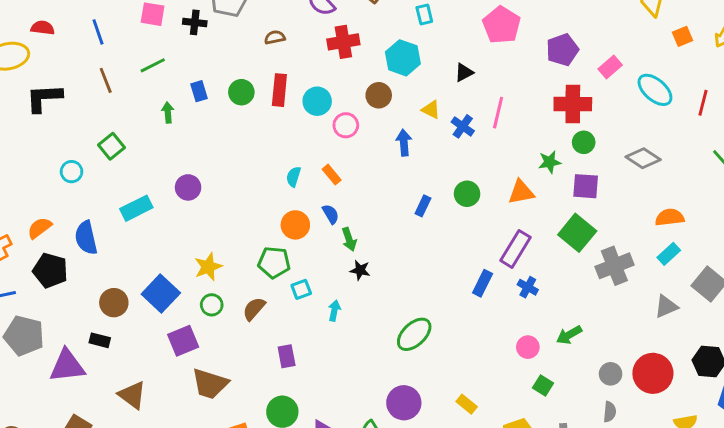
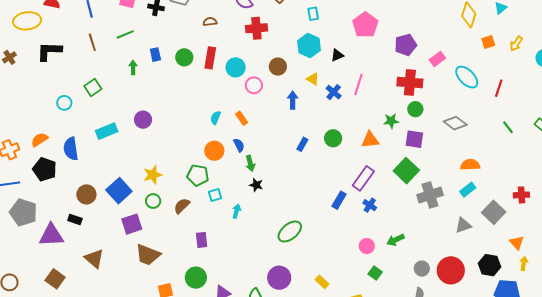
cyan hexagon: (403, 58) -> (309, 45), moved

